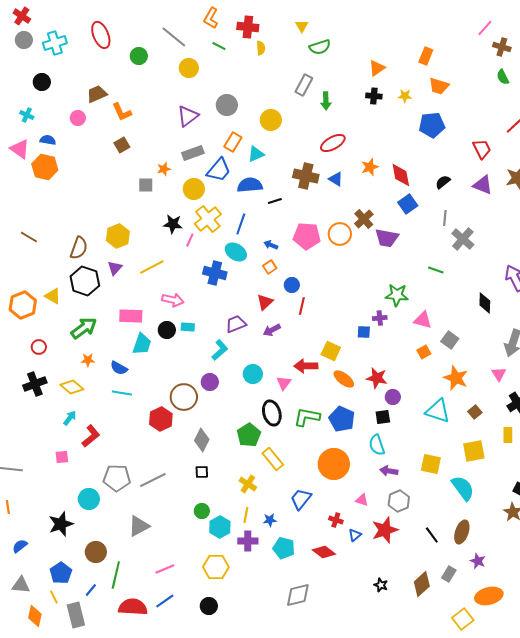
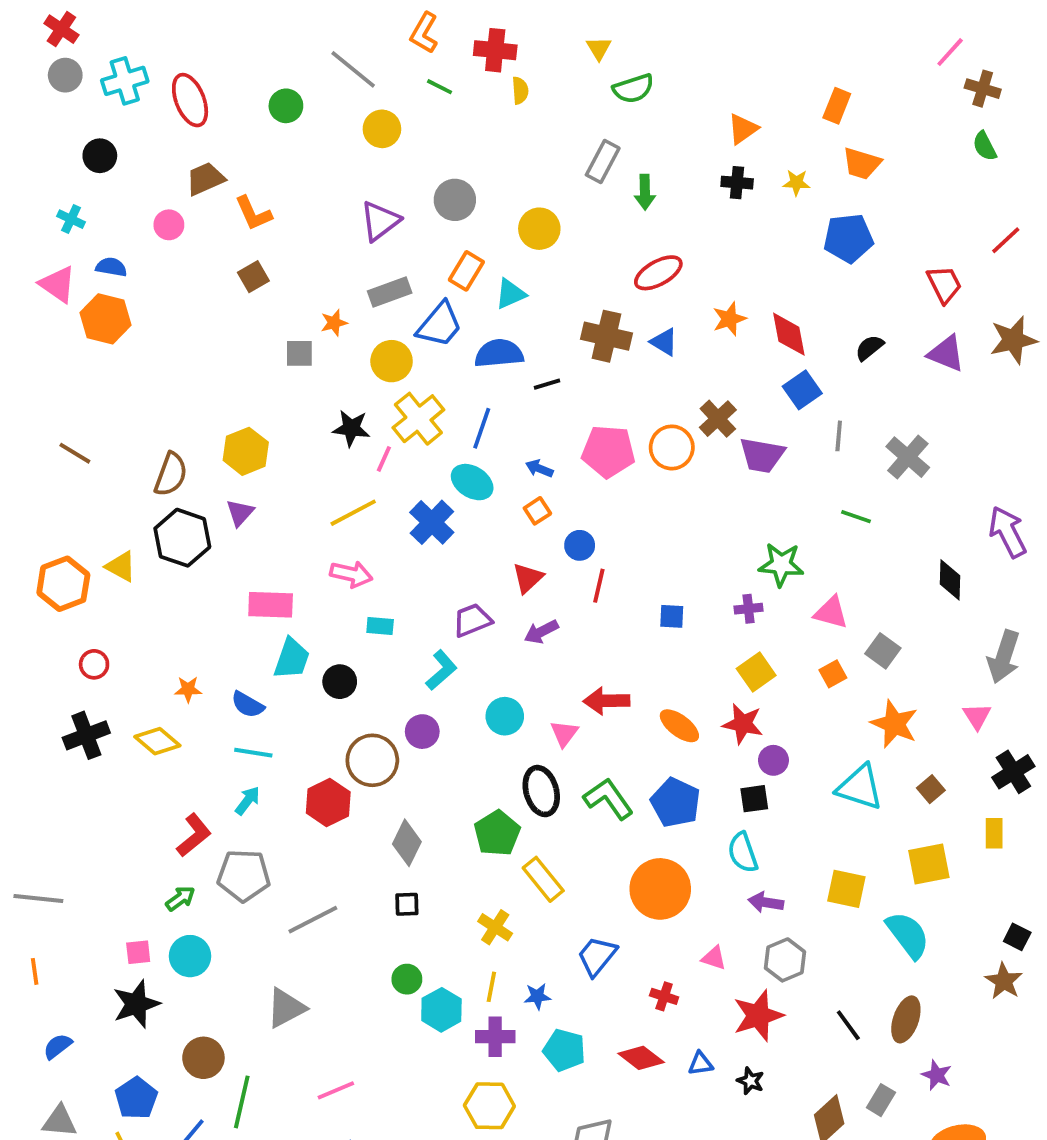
red ellipse: (101, 35) -> (190, 100), moved
gray line: (445, 218) -> (839, 436), moved
yellow line: (152, 267) -> (353, 513), moved
blue cross: (215, 273) -> (432, 522), turned 30
green arrow: (84, 328) -> (180, 899), moved, size x0.6
black circle: (167, 330) -> (340, 682), moved
blue square: (364, 332) -> (672, 616), moved
yellow square: (331, 351) -> (756, 672), moved, turned 30
green L-shape: (307, 417) -> (608, 799), turned 44
cyan arrow: (70, 418) -> (248, 801), moved
pink square: (62, 457) -> (138, 952), moved
gray pentagon: (117, 478) -> (244, 875), moved
blue triangle: (355, 535) -> (701, 1064), moved, turned 32
yellow hexagon: (216, 567) -> (489, 1106), moved
black star: (381, 585) -> (750, 1081), moved

